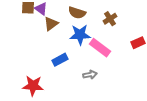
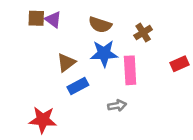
brown triangle: (51, 24) -> (66, 63), moved
pink rectangle: (100, 48) -> (130, 70), turned 50

